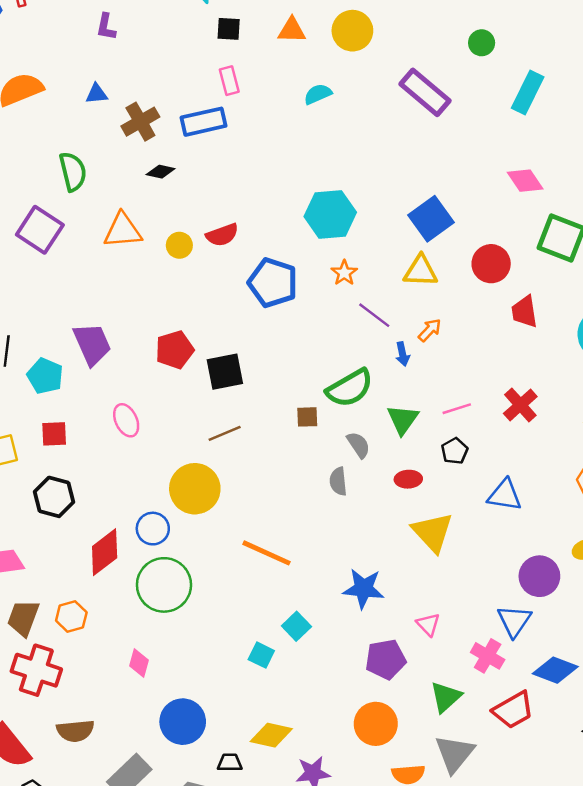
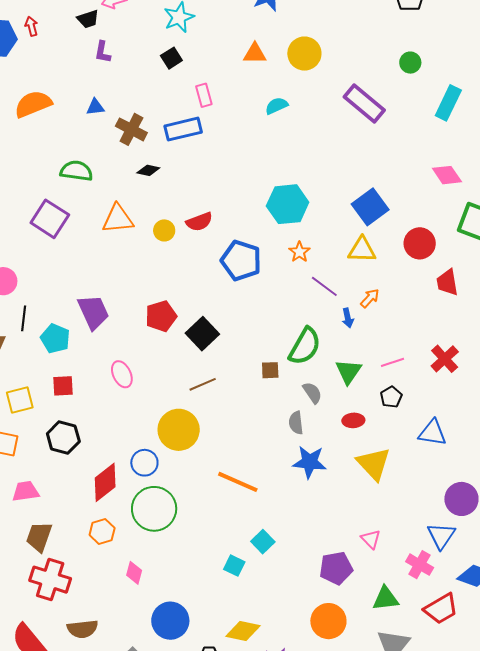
black square: (229, 29) -> (171, 58), moved, turned -35
brown cross: (140, 122) -> (131, 129), turned -32
green semicircle: (73, 172) -> (76, 171), turned -68
black square: (225, 372) -> (202, 334), turned -32
green semicircle: (350, 388) -> (305, 346), turned -30
blue star: (363, 589) -> (310, 462), moved
orange hexagon: (71, 617) -> (102, 531), moved
green triangle: (446, 697) -> (386, 599), turned 36

